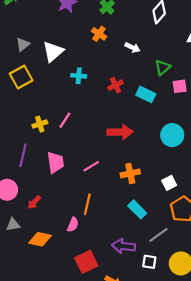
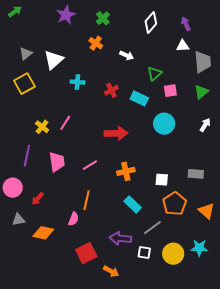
yellow cross: (40, 124) -> (42, 127), turned -32
cyan circle: (172, 135) -> (164, 124), moved
white square: (169, 183) -> (162, 180), turned 32

